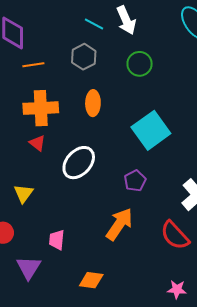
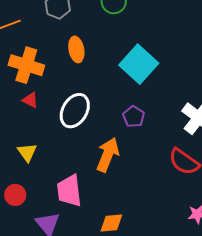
orange cross: (41, 108) -> (26, 65), turned 32
orange arrow: (119, 224) -> (108, 155), moved
pink trapezoid: (57, 240) -> (69, 191), size x1.6

